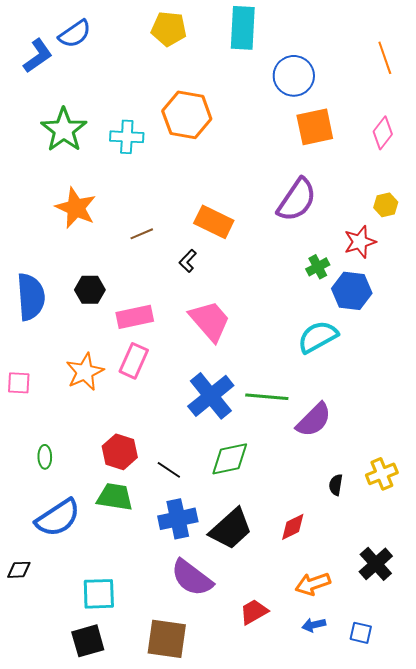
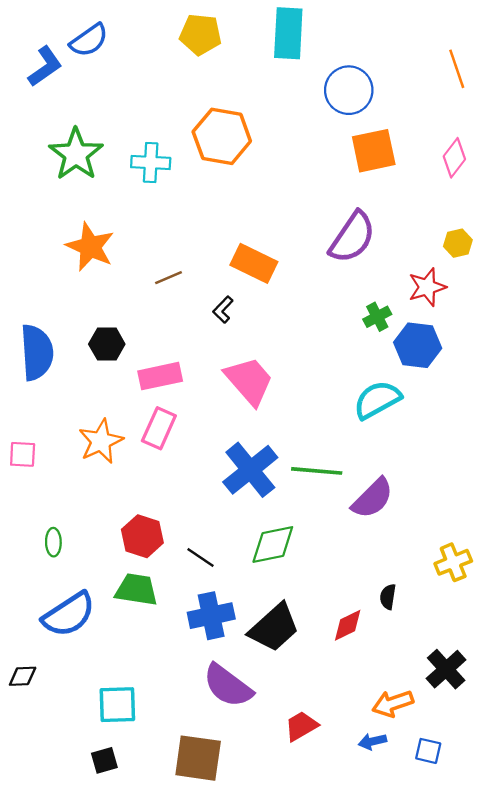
black semicircle: (336, 485) -> (388, 597), moved
orange arrow: (313, 584) -> (393, 703), moved
black square: (88, 641) -> (104, 760), size x0.7

